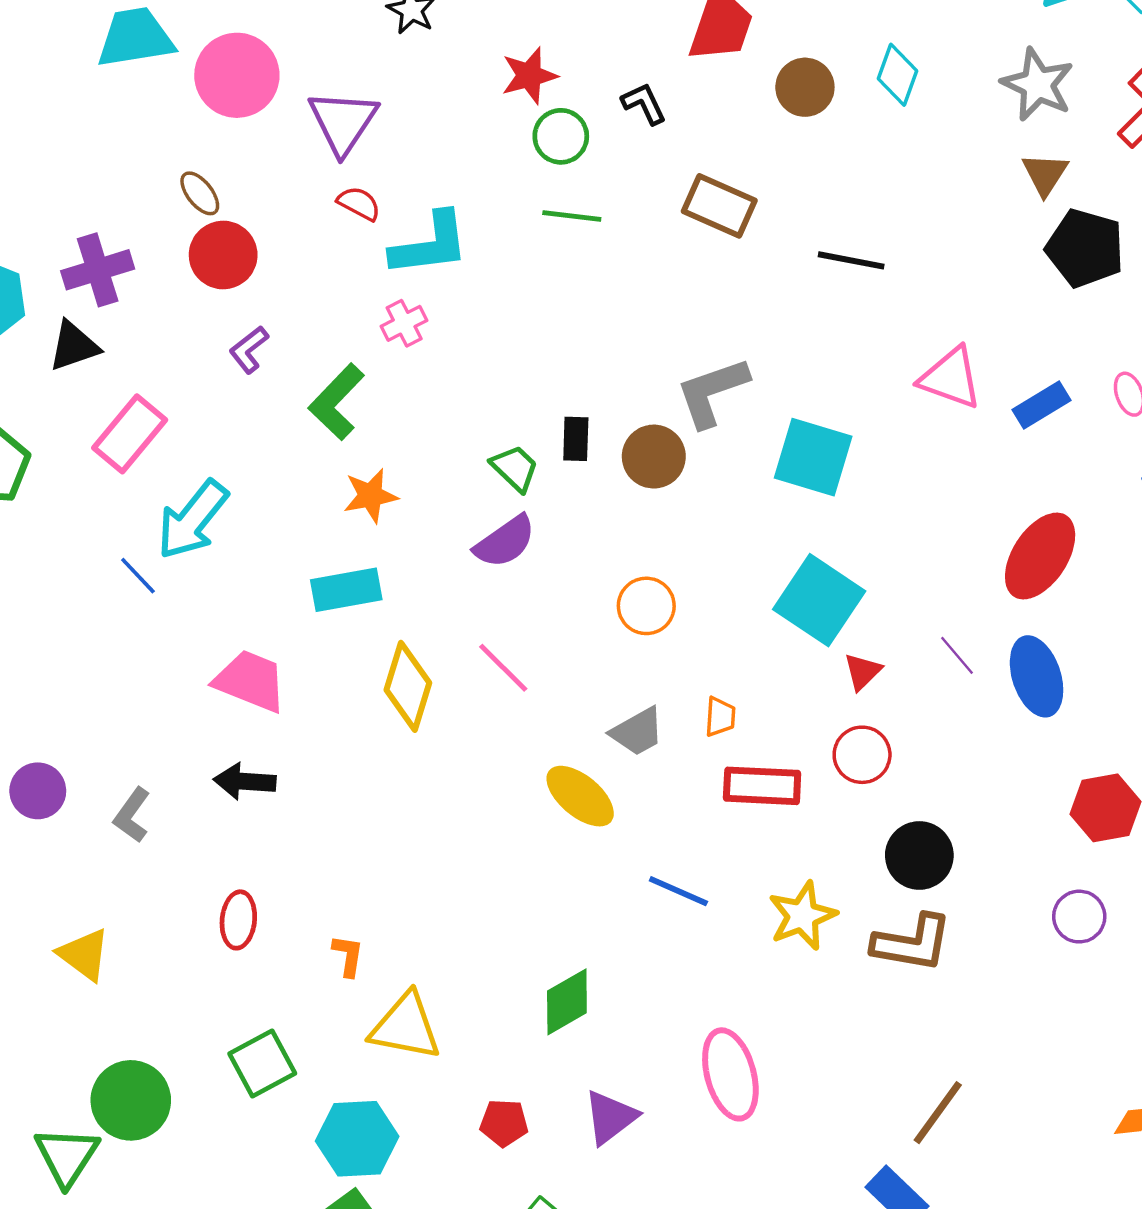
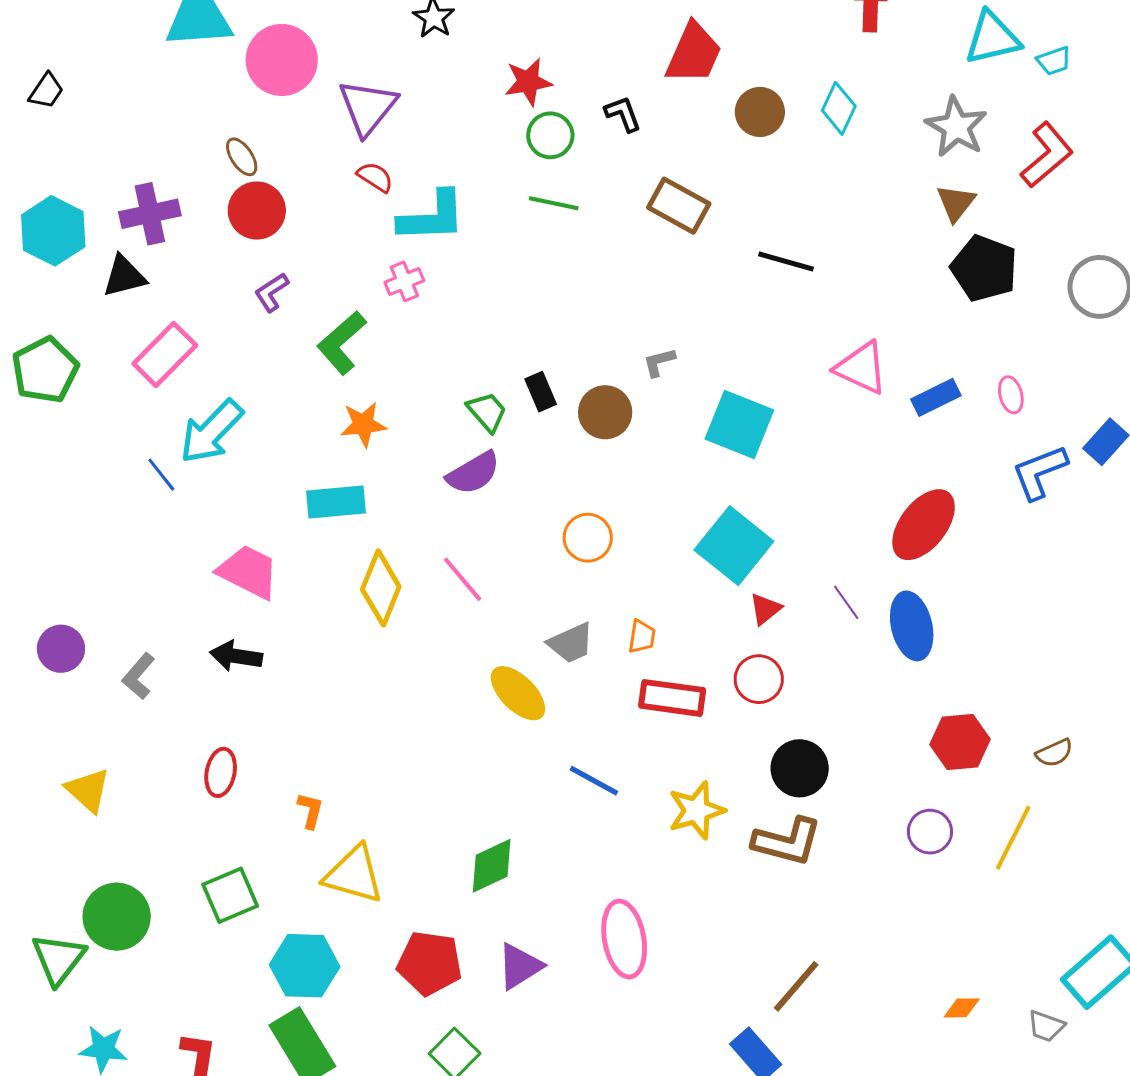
gray L-shape: (712, 392) -> (659, 362), size x0.5
black rectangle: (576, 439) -> (541, 392), turned -30
red pentagon: (504, 1123) -> (430, 963), size x1.6

